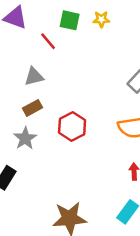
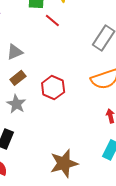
red line: (48, 41) -> (52, 21), moved

